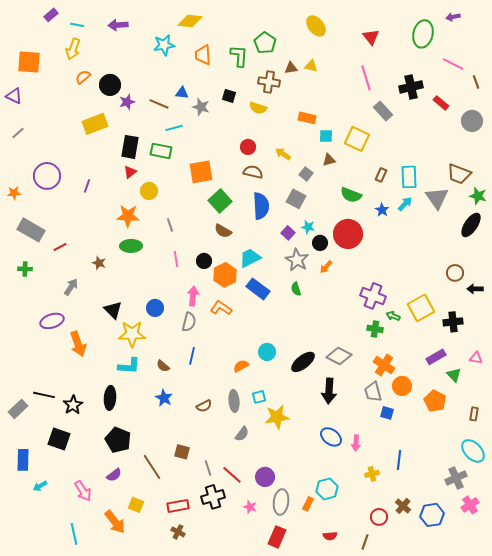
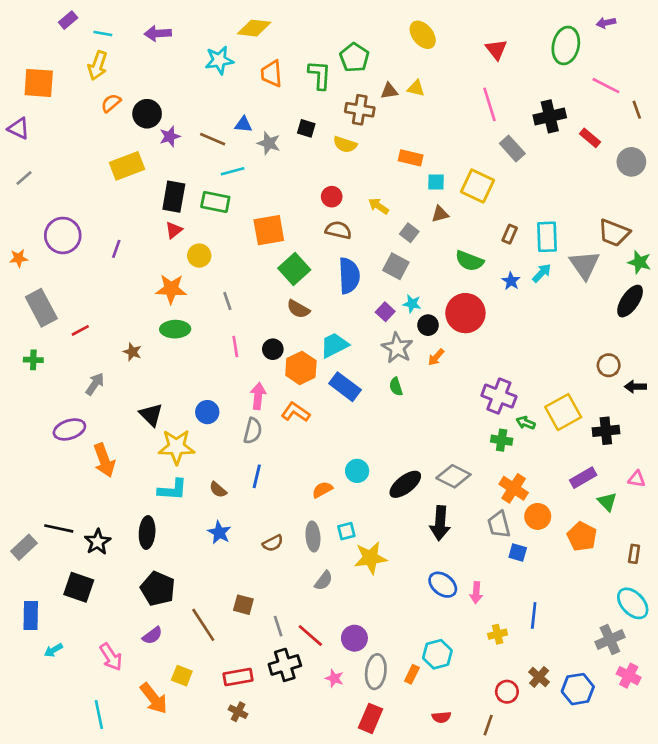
gray rectangle: (31, 230) -> (41, 308), turned 32
pink cross: (470, 505) -> (629, 676), turned -30

